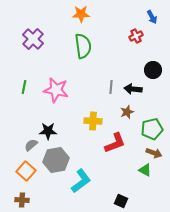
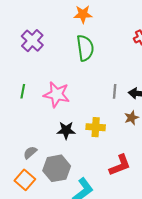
black star: (48, 131) -> (66, 130), moved
red L-shape: (115, 143) -> (120, 165), moved

